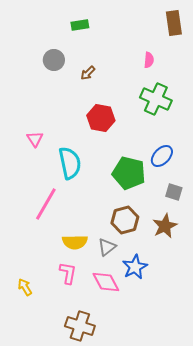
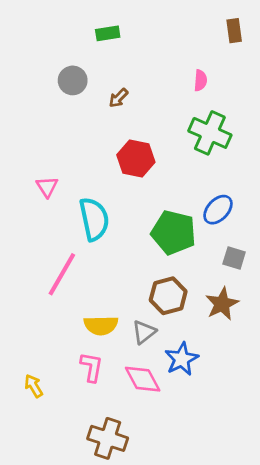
brown rectangle: (174, 23) -> (234, 31), size x0.7

